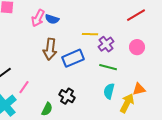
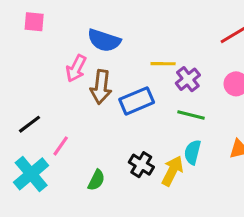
pink arrow: (38, 18) -> (76, 68), moved
blue semicircle: (52, 19) -> (104, 40), size x1.5
black cross: (67, 96) -> (141, 165), moved
yellow arrow: (127, 103) -> (172, 171), moved

